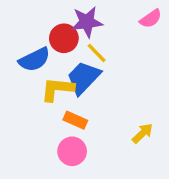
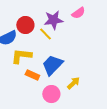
purple star: (87, 22) -> (53, 20), moved
blue trapezoid: (84, 78) -> (52, 65), moved
pink circle: (72, 151) -> (51, 94), moved

